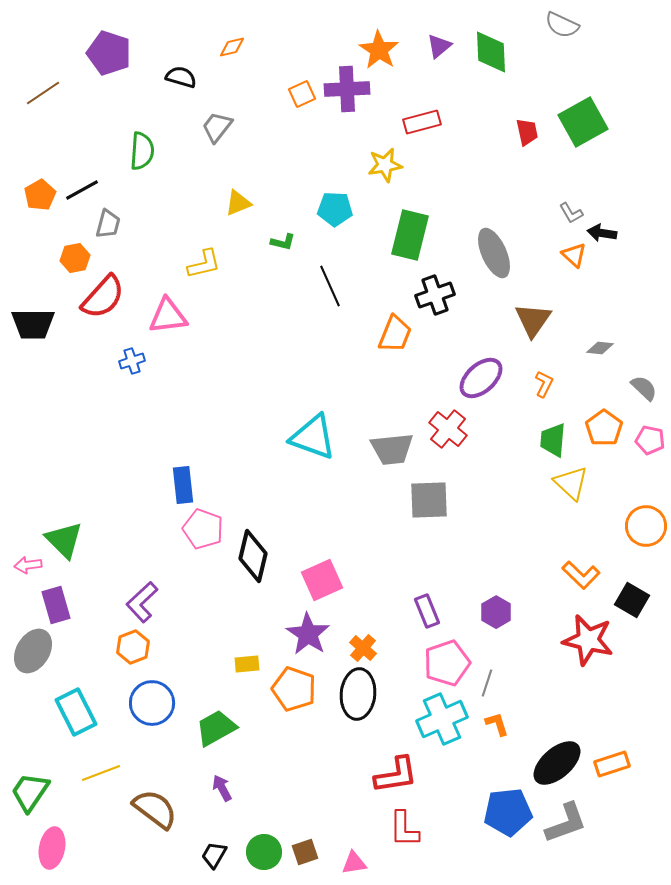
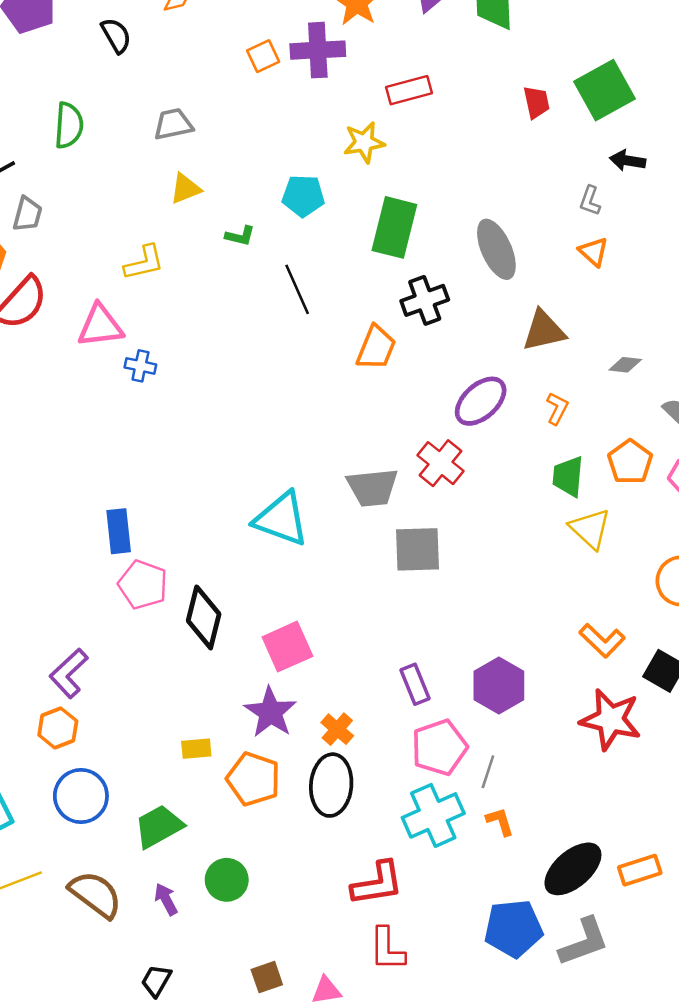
black semicircle: (181, 77) -> (116, 35), turned 44
gray trapezoid: (217, 127) -> (173, 124), moved, turned 40
gray L-shape: (571, 213) -> (590, 201), turned 50
black arrow: (602, 233) -> (628, 161), moved
brown triangle: (533, 320) -> (544, 331), turned 42
blue cross: (132, 361) -> (140, 366), moved, turned 30
cyan triangle: (313, 437) -> (281, 519), moved
purple hexagon: (496, 612) -> (499, 685), size x1.4
brown semicircle: (155, 809) -> (95, 894), moved
green circle: (264, 852) -> (227, 880), moved

